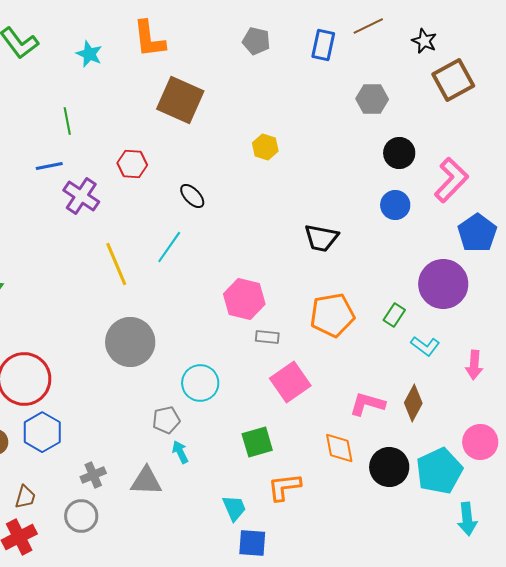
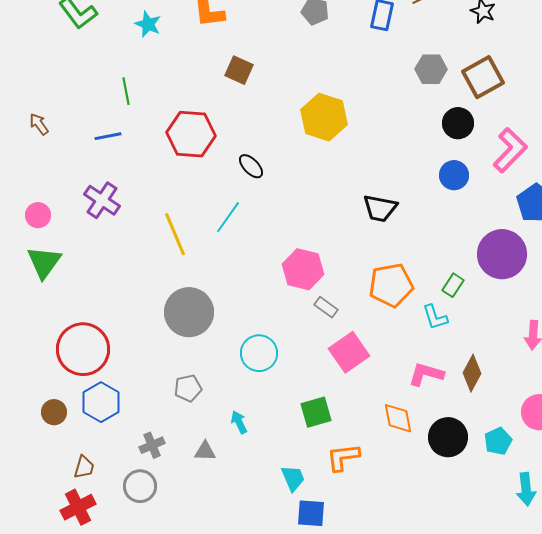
brown square: (453, 80) -> (483, 77), moved
brown square: (180, 100) -> (239, 70), size x0.6
yellow hexagon: (265, 147) -> (324, 117), size x1.8
red hexagon: (132, 164) -> (191, 134), size x1.6
purple cross: (81, 196) -> (102, 200), moved
gray rectangle: (267, 337) -> (326, 307), turned 30
cyan L-shape: (425, 346) -> (435, 317), moved, turned 36
gray pentagon: (166, 420) -> (188, 388), moved
cyan pentagon: (439, 471) -> (498, 441), size x0.6
gray triangle: (146, 481) -> (205, 451), size x0.7

